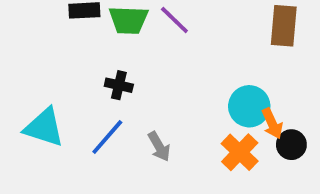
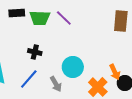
cyan circle: (249, 106) -> (73, 67), moved

